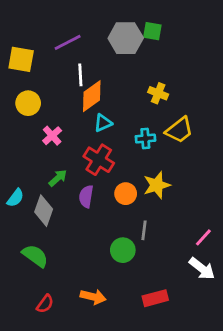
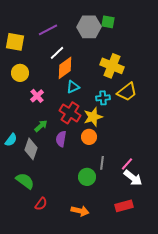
white line: (80, 75) -> (57, 53), turned 49
yellow cross: (158, 93) -> (112, 66), size x1.6
yellow star: (157, 185) -> (93, 117), moved
pink line: (203, 237) -> (127, 164), moved
white arrow: (202, 269) -> (133, 178), moved
orange arrow: (93, 297) -> (80, 211), moved
red rectangle: (155, 298) -> (124, 206), moved
red semicircle: (45, 304) -> (41, 204), moved

